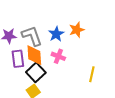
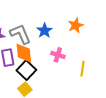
orange star: (77, 30) -> (76, 25), moved
pink cross: (58, 56) -> (58, 55), moved

